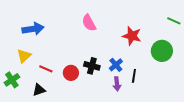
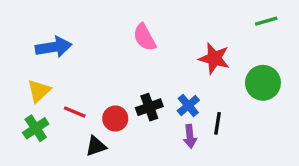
green line: (174, 21) -> (266, 21), moved, turned -40
black cross: (92, 66) -> (149, 107), turned -35
green cross: (12, 80) -> (36, 128), moved
black triangle: (39, 90) -> (96, 146), moved

